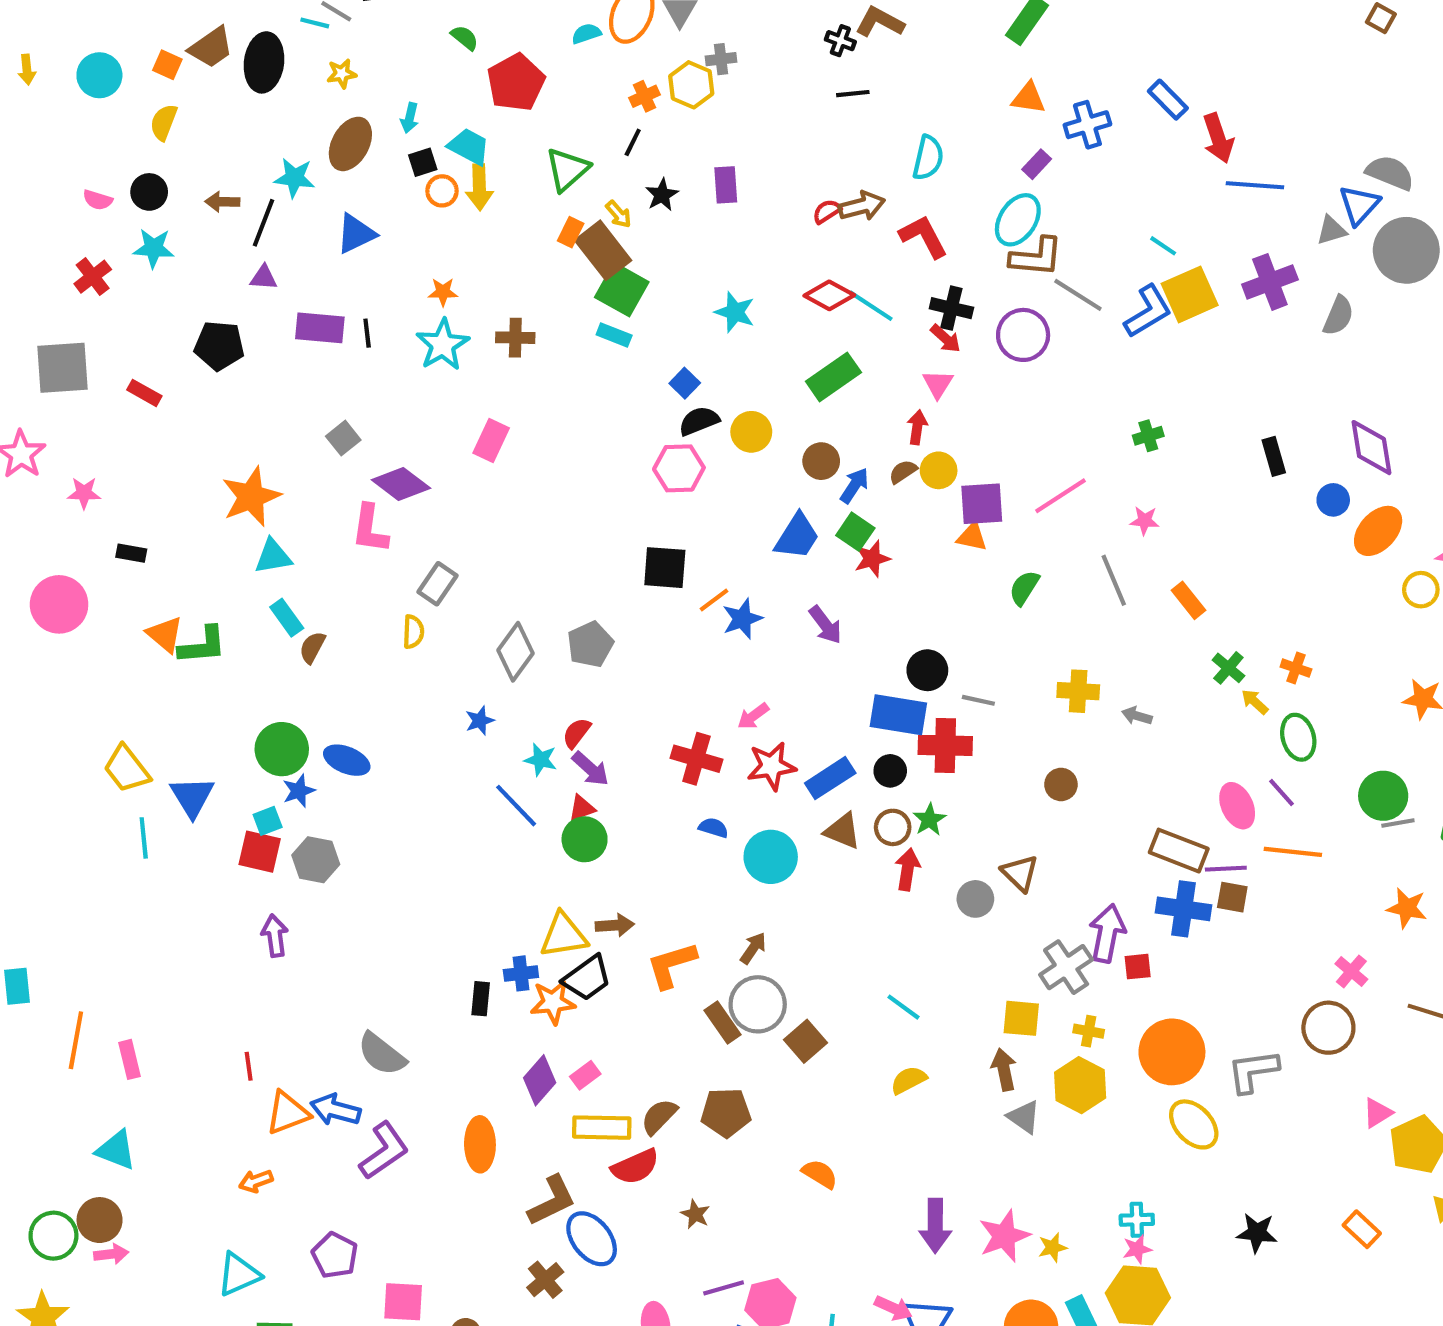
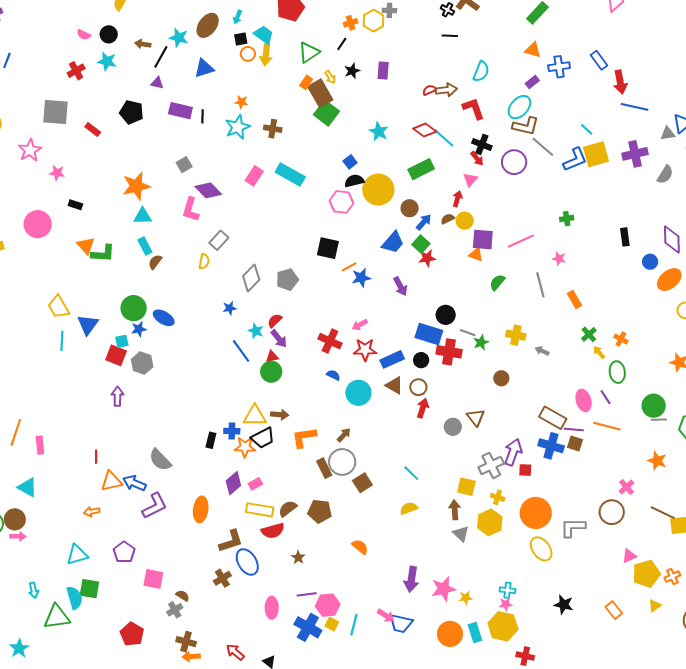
cyan rectangle: (614, 335) -> (290, 174), moved, size x1.8
yellow circle: (751, 432) -> (378, 190), size x1.6
green star: (929, 820) -> (481, 342), moved

